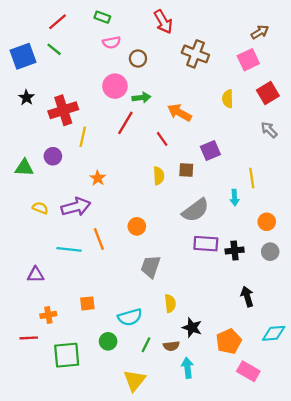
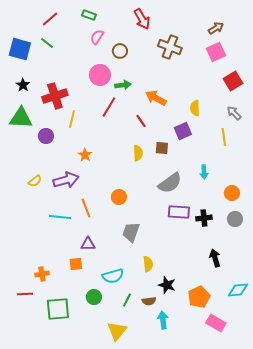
brown arrow: (260, 32) -> (216, 28), moved
pink semicircle: (112, 42) -> (97, 37), turned 133
blue square: (23, 56) -> (20, 49), turned 35
yellow semicircle: (228, 99) -> (195, 108), moved
green triangle: (24, 168) -> (21, 118), moved, size x1.4
yellow line: (252, 178) -> (224, 137), moved
yellow semicircle: (40, 208) -> (35, 181), turned 120
purple triangle: (36, 275) -> (88, 244), moved

